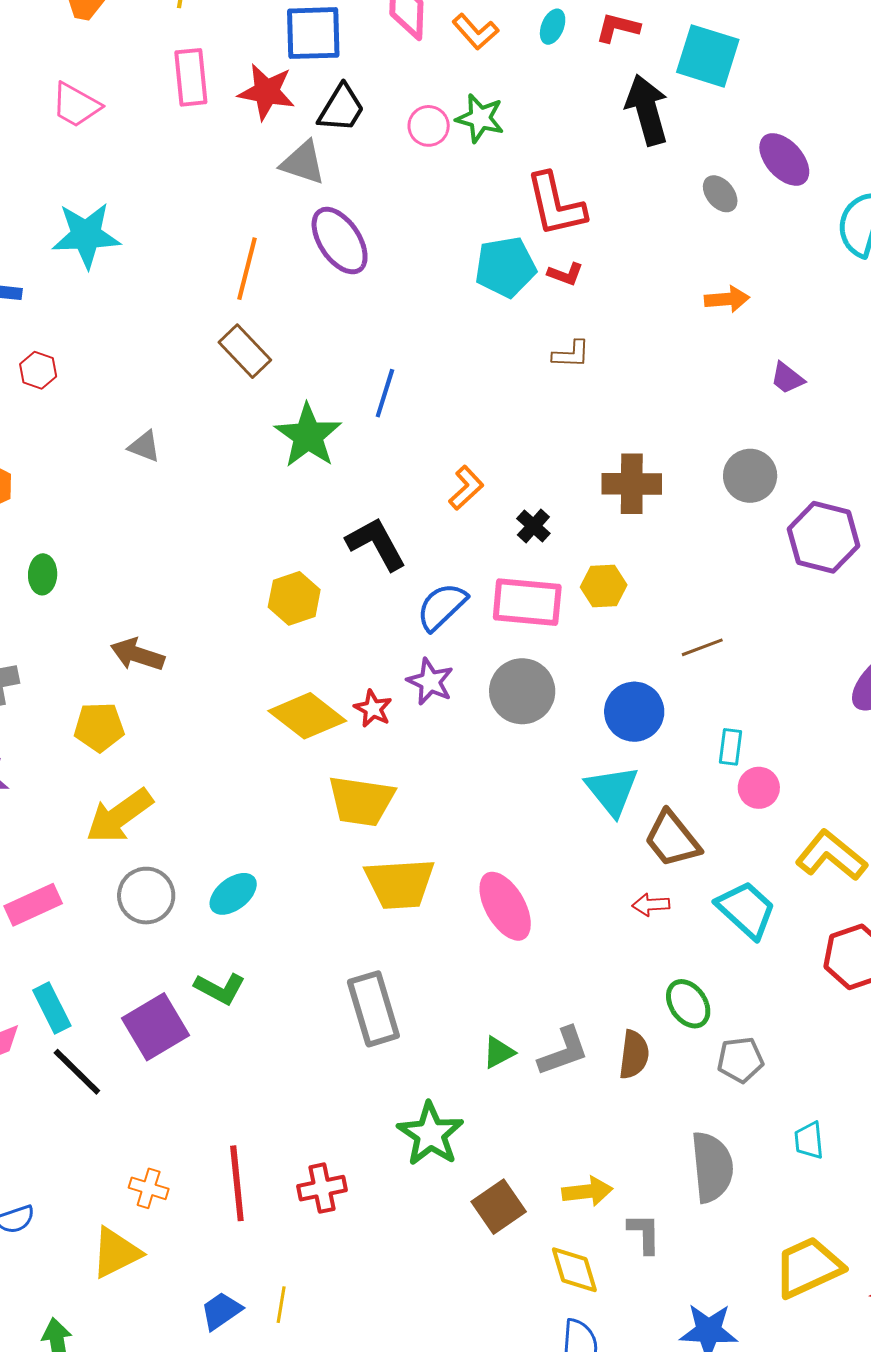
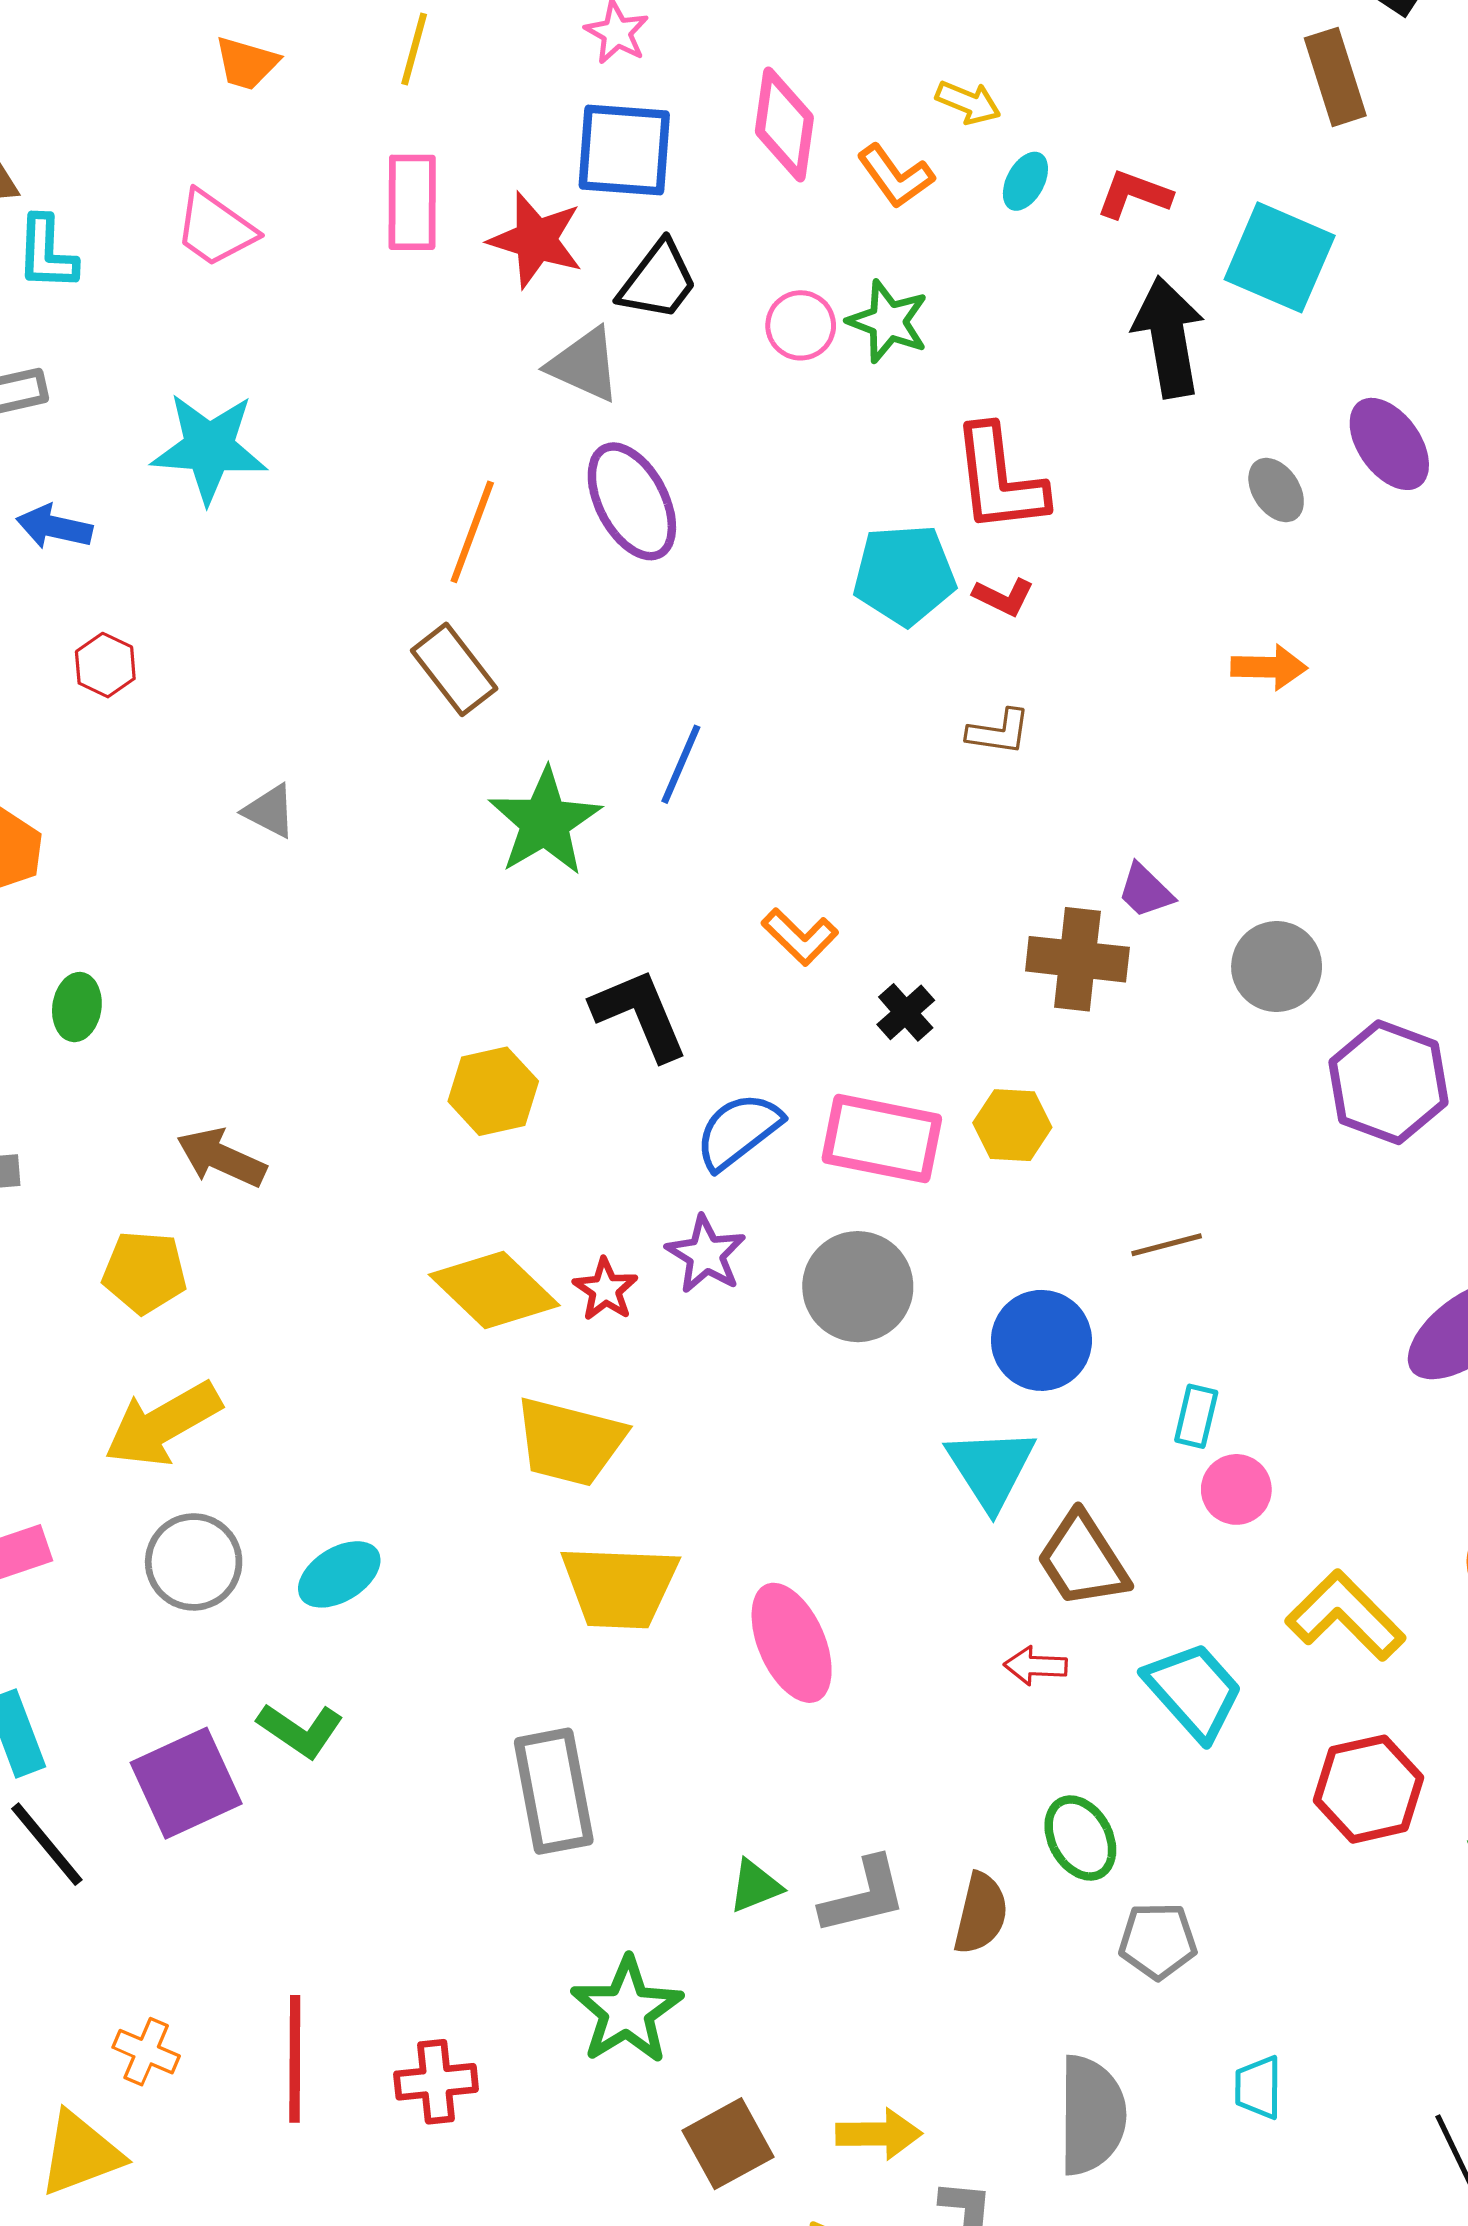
purple trapezoid: (787, 378) -> (1145, 891), moved
orange L-shape: (466, 488) -> (800, 937), turned 81

